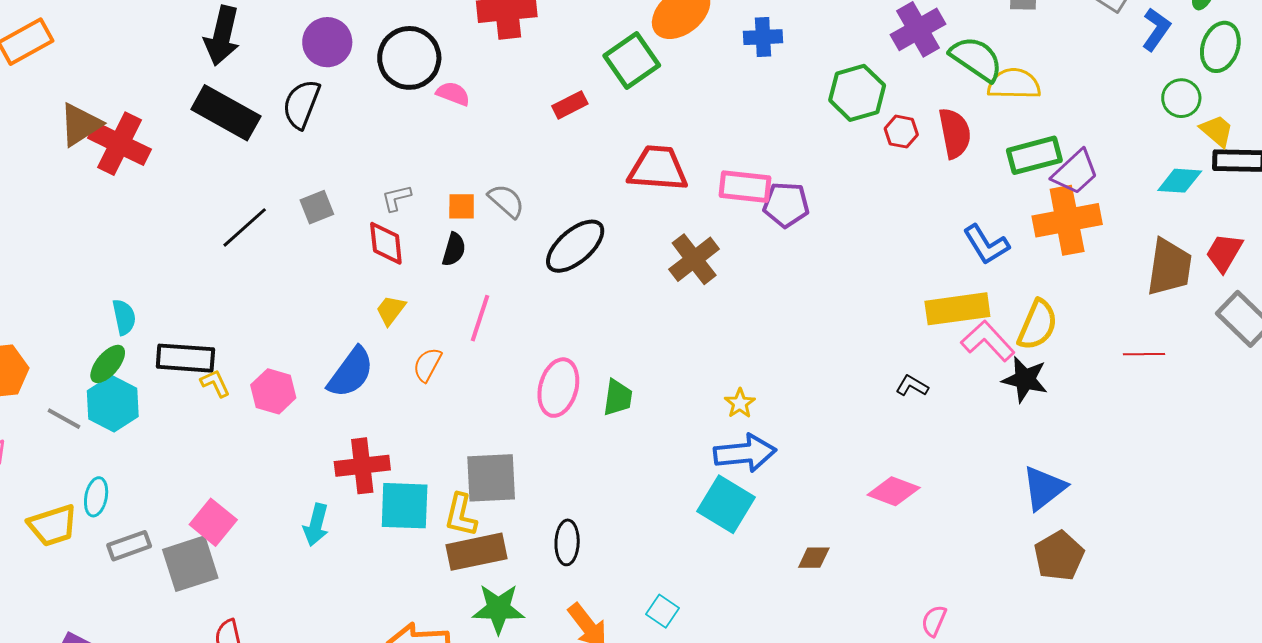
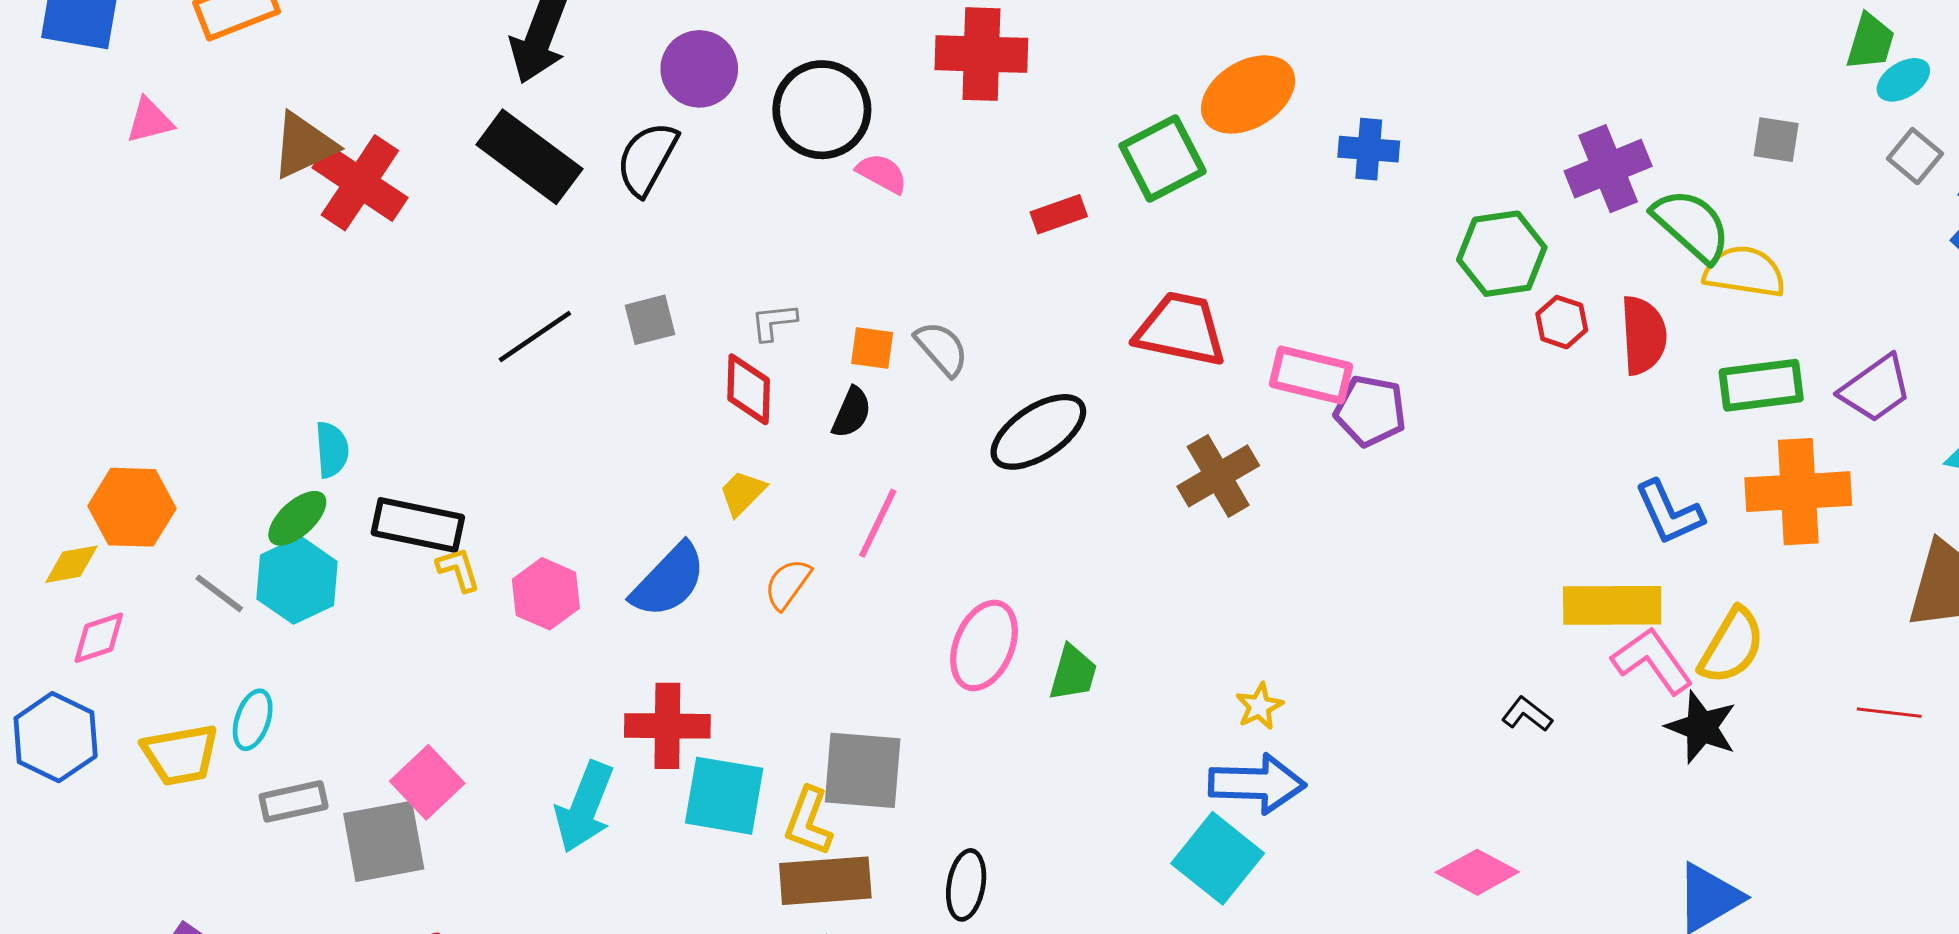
purple trapezoid: (1075, 172) -> (1876, 389), moved
cyan arrow: (316, 525) -> (584, 807), size x1.4

